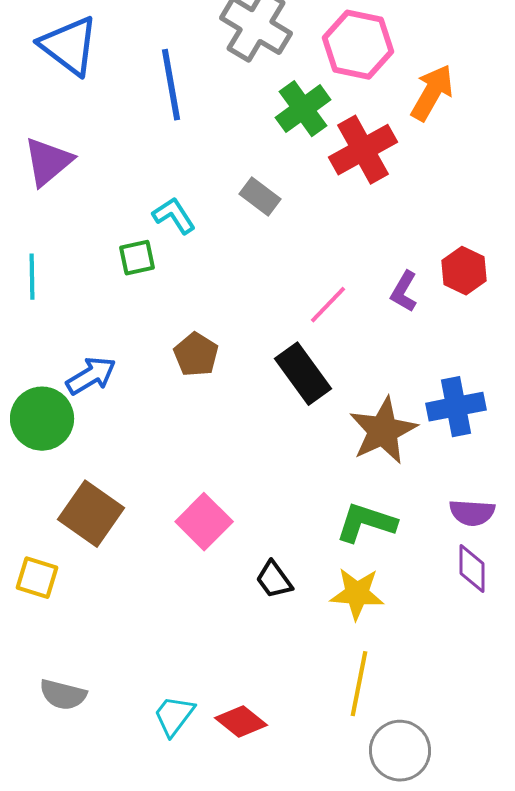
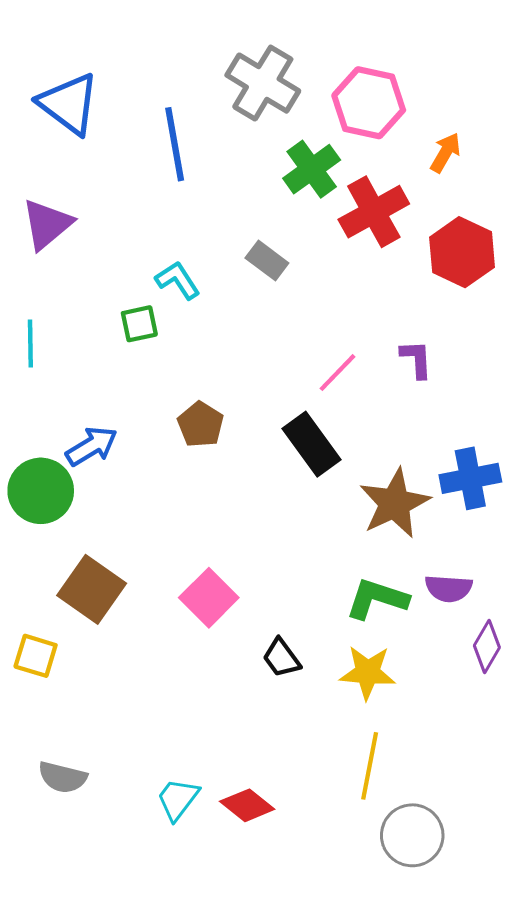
orange arrow: (432, 93) -> (445, 153), size x0.7
red hexagon: (464, 271) -> (462, 252), moved, size x1.4
purple L-shape: (404, 292) -> (416, 359), turned 147
purple semicircle: (472, 513) -> (449, 588), moved
purple diamond: (472, 569) -> (487, 646), turned 30

